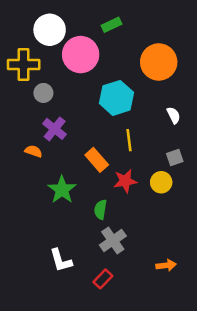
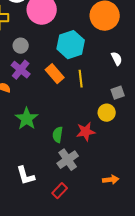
gray circle: (43, 93) -> (21, 46), moved
orange rectangle: (97, 160) -> (55, 74), moved
red star: (125, 181) -> (86, 132), moved

